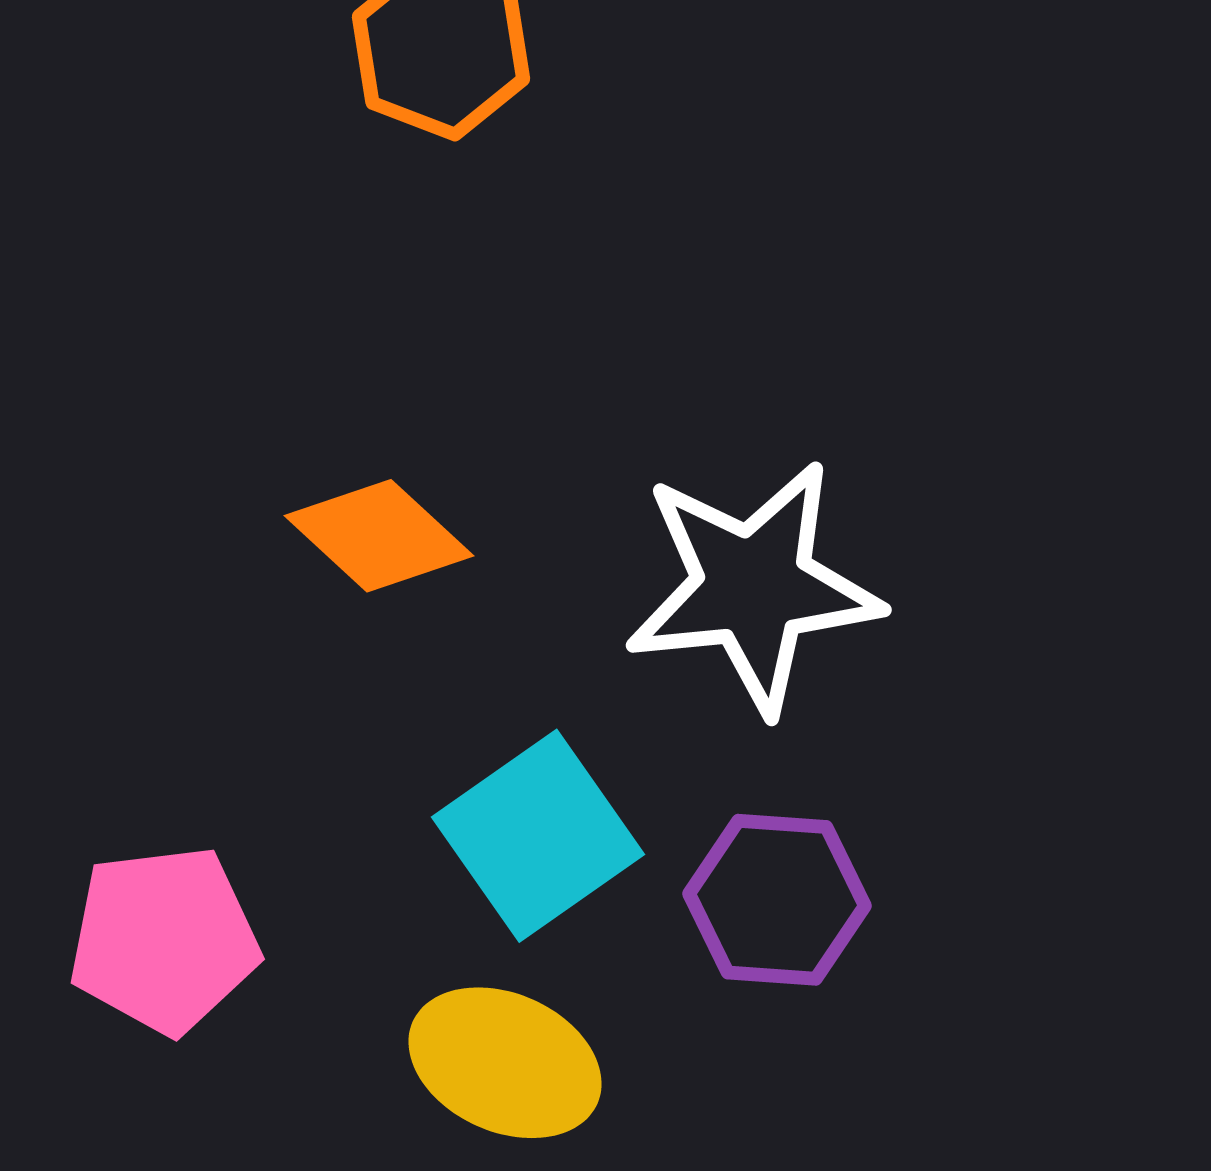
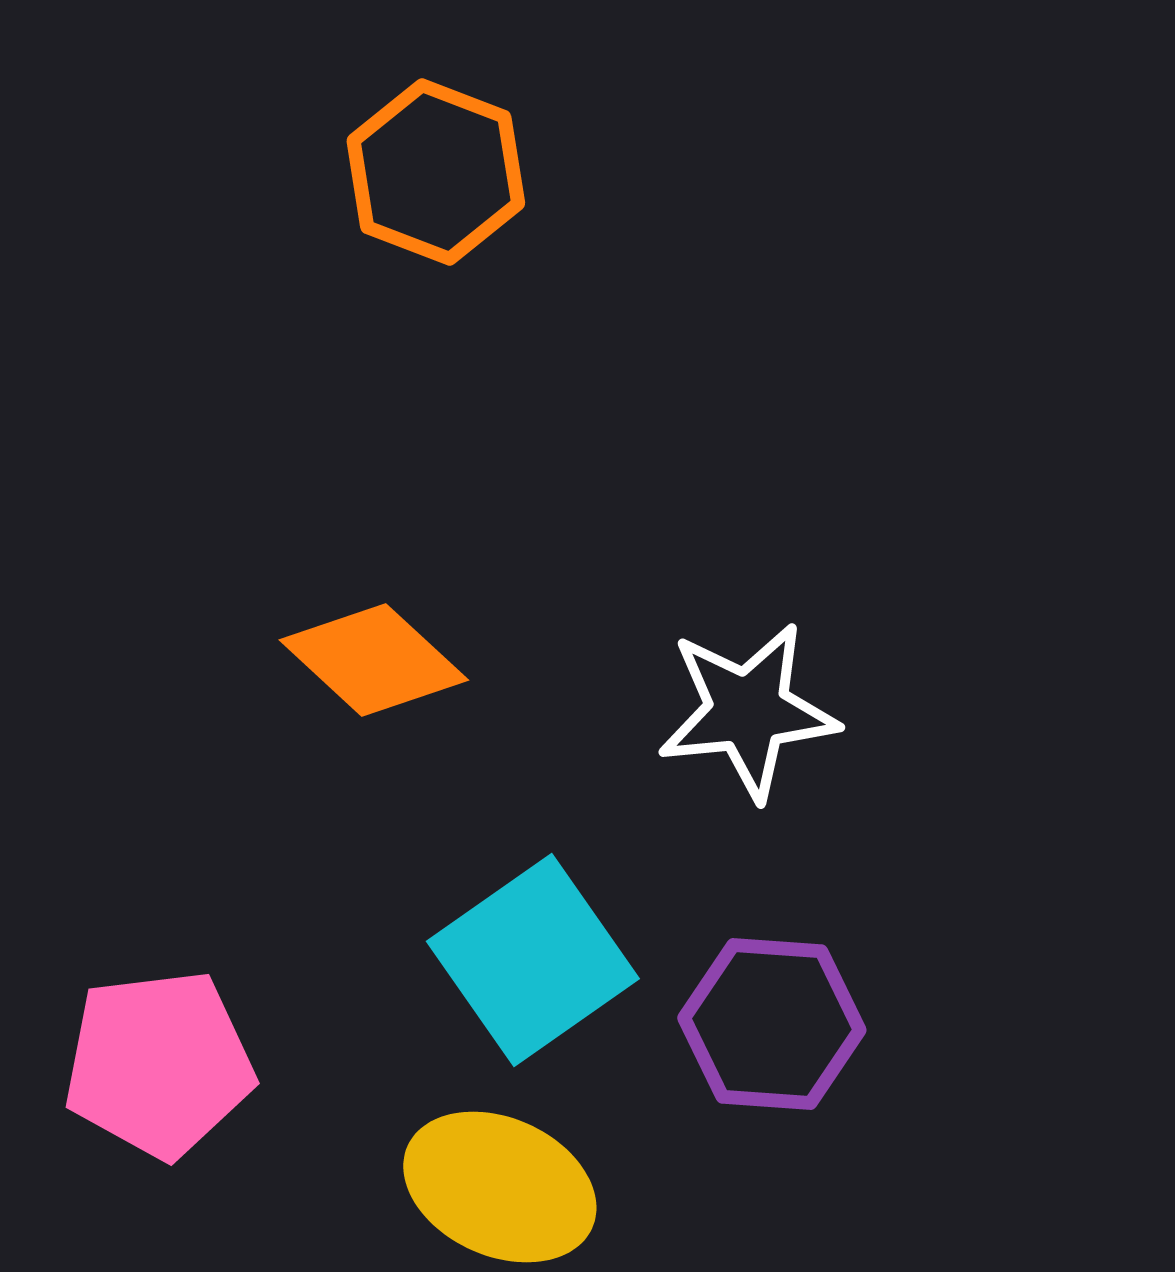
white star: (753, 587) -> (748, 711), size x0.7

